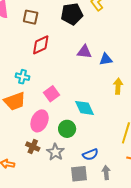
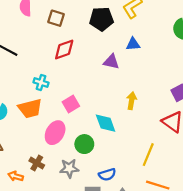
blue triangle: (106, 59) -> (133, 44), moved
yellow arrow: (118, 86) -> (132, 101), moved
brown cross: (33, 147) -> (37, 163), moved
gray star: (55, 152) -> (69, 168), turned 30

